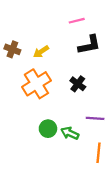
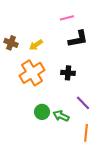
black cross: (78, 84) -> (68, 73), turned -32
purple line: (95, 118) -> (83, 103), turned 42

